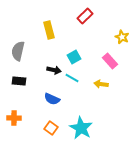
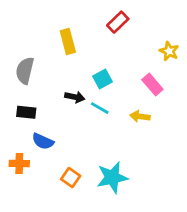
blue semicircle: (52, 99) -> (43, 141), moved
cyan star: (81, 128) -> (112, 177), turned 30

